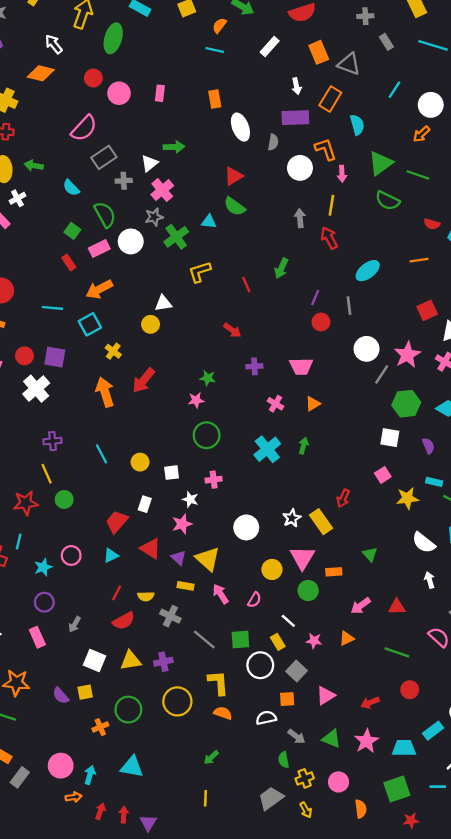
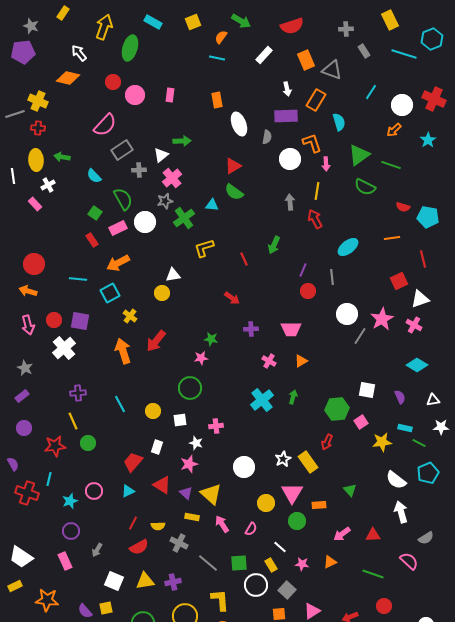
green hexagon: (406, 404) -> (337, 409), moved
green circle: (207, 435) -> (190, 388), moved
white arrow: (430, 580) -> (401, 512), size x1.5

